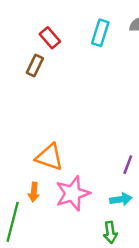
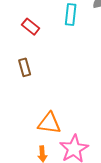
brown rectangle: (35, 66) -> (25, 67), moved, turned -30

